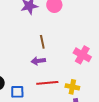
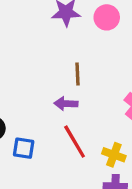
red line: (47, 83) -> (75, 142), turned 55

